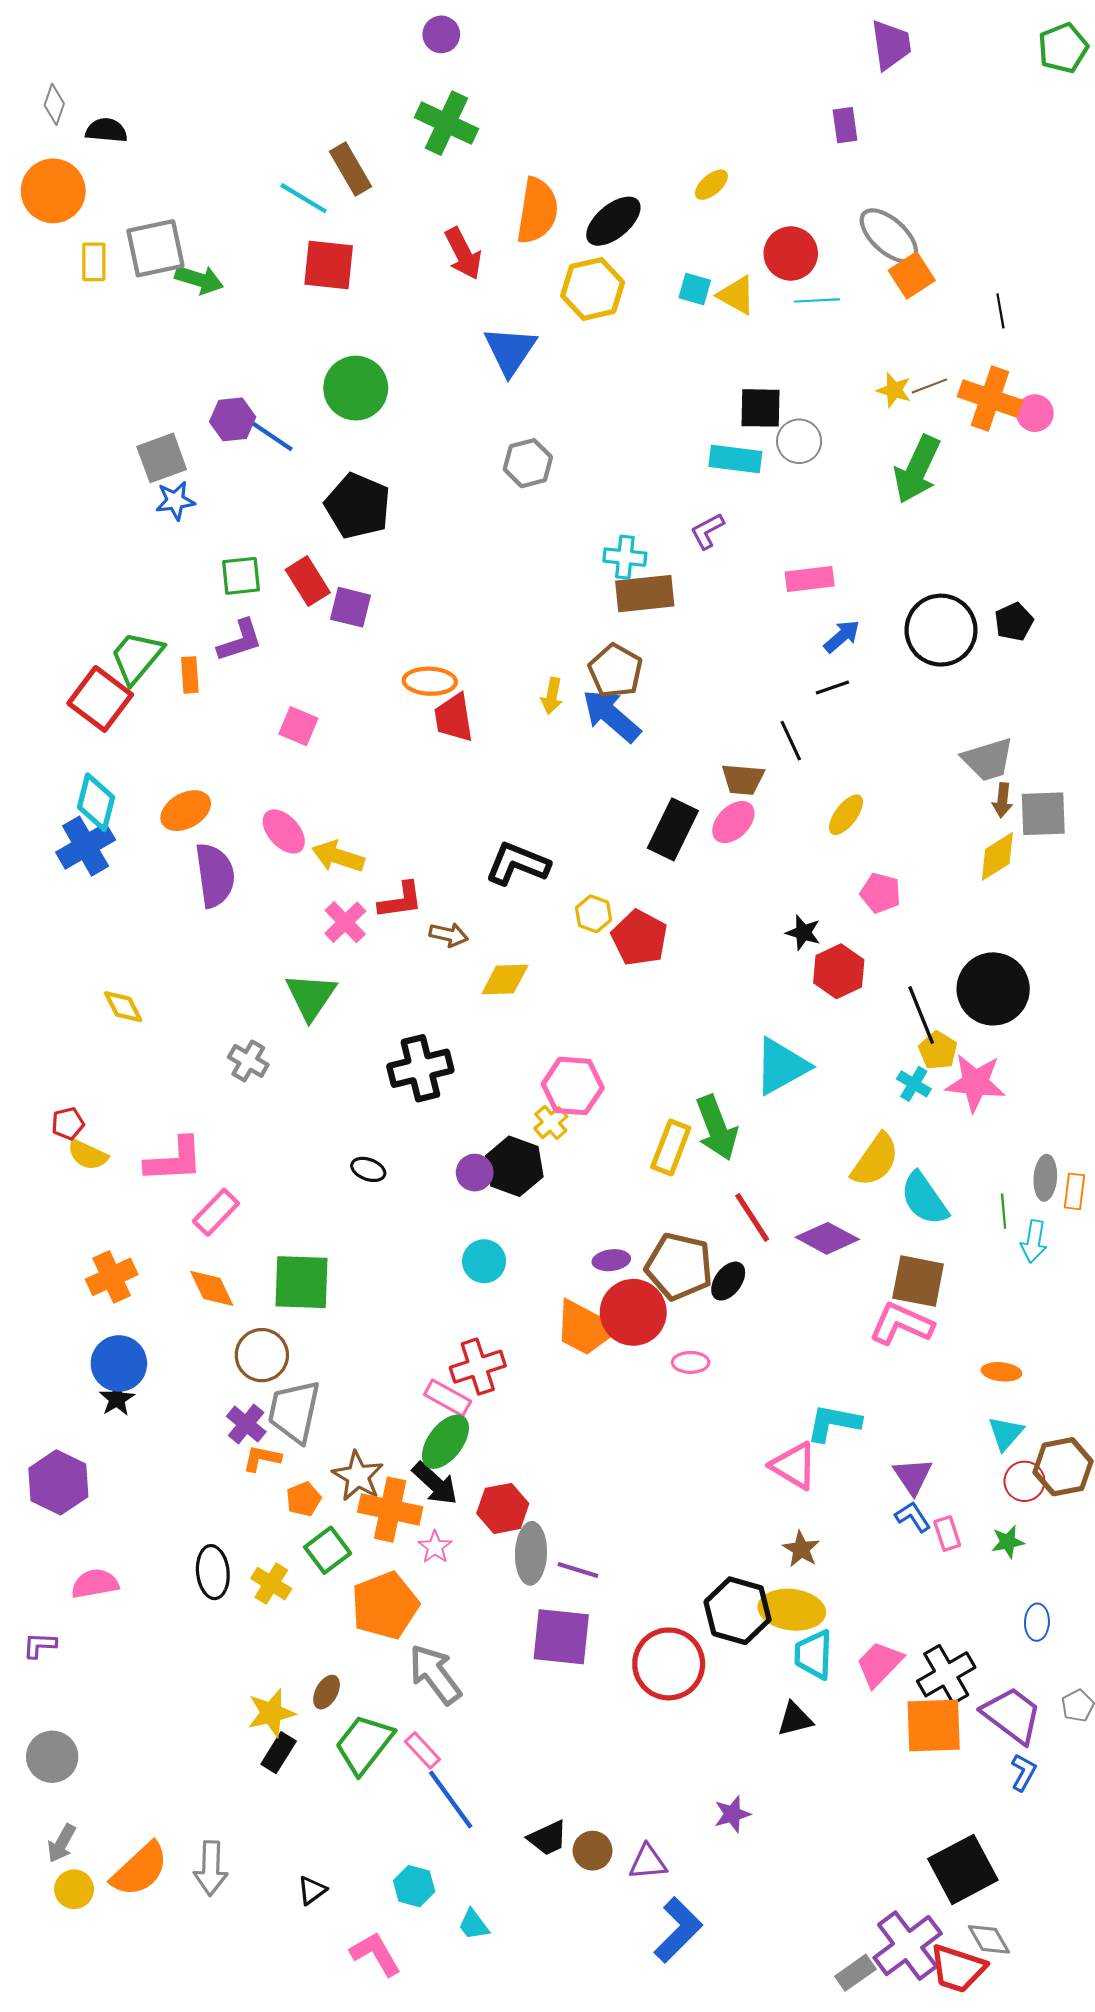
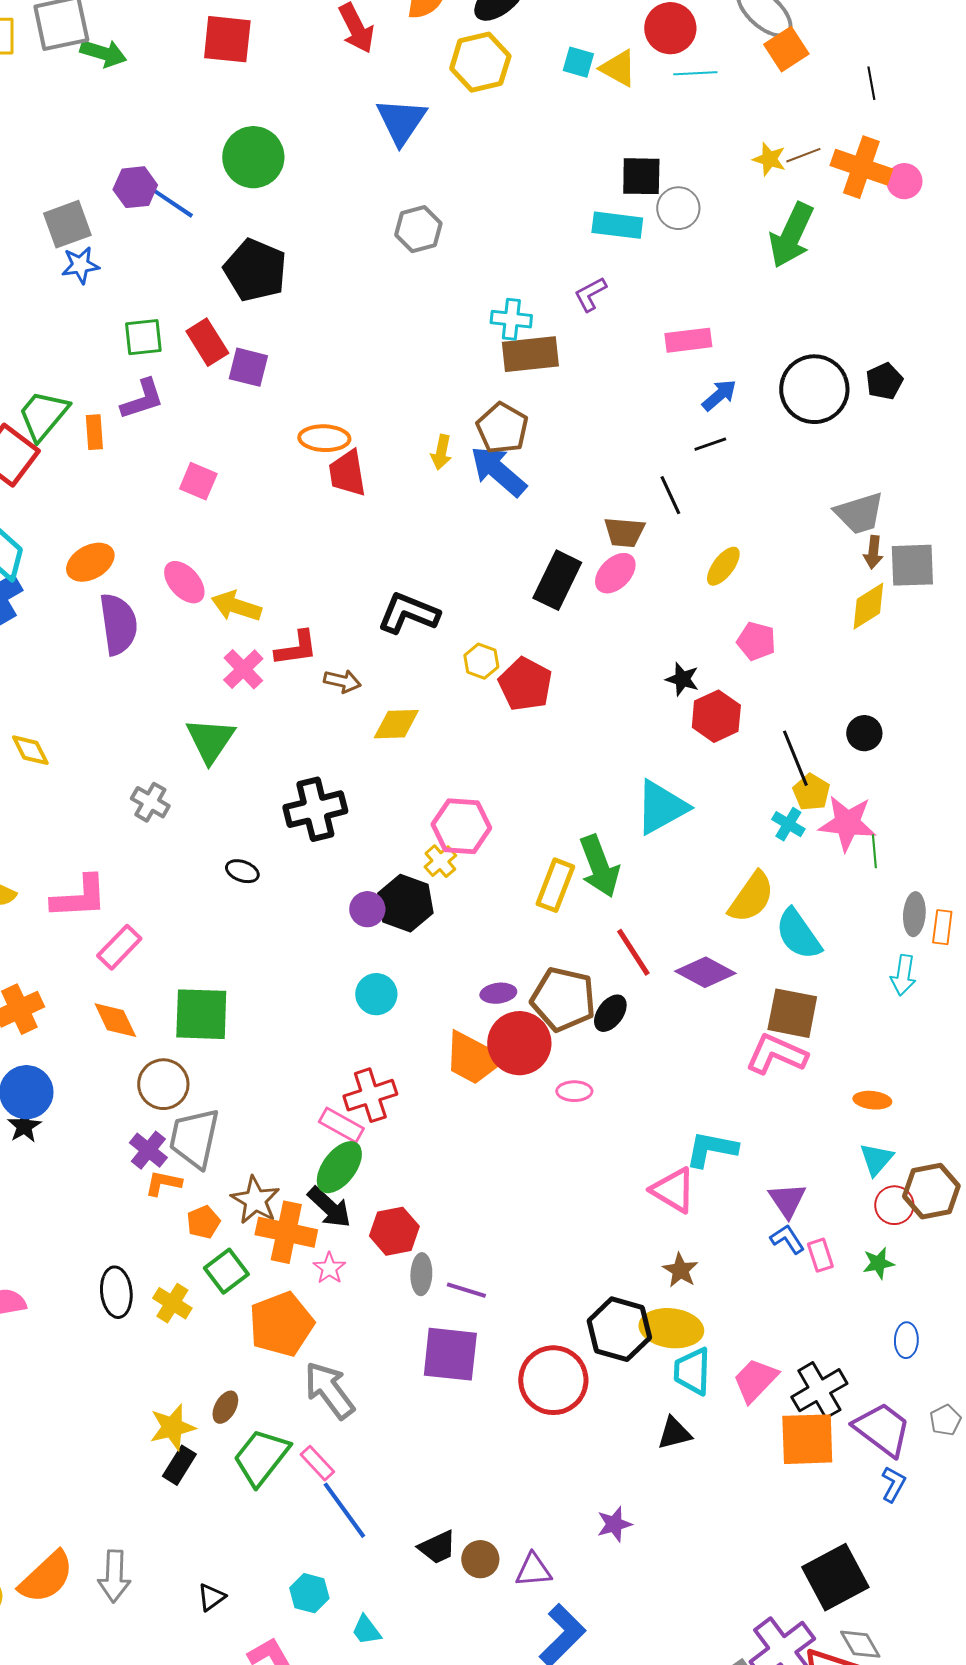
black circle: (993, 989) -> (864, 733), size x0.5
black ellipse: (368, 1169) -> (242, 871), moved
green line: (1004, 1211) -> (874, 851), moved
gray ellipse: (531, 1553) -> (421, 1274), size x0.7

